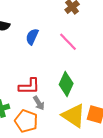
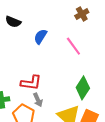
green diamond: (66, 84) -> (83, 88), moved

